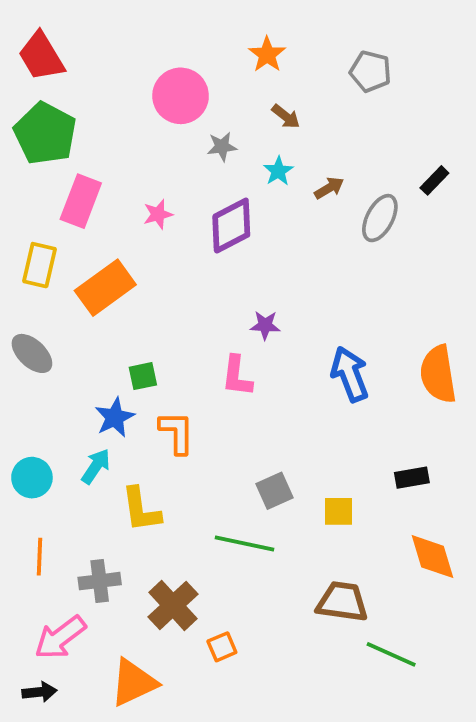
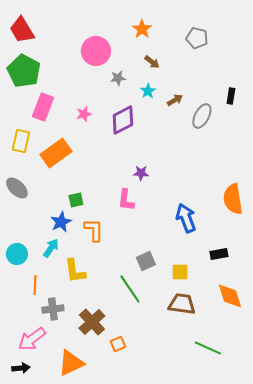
black rectangle: (434, 180) -> (231, 96), turned -35
blue arrow: (350, 374) -> (186, 218), moved
green line: (244, 543) -> (130, 289), turned 44
orange line: (39, 557) -> (35, 285), moved
brown trapezoid: (342, 602) -> (182, 304), moved

